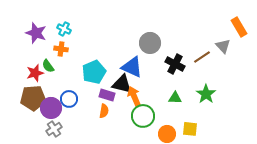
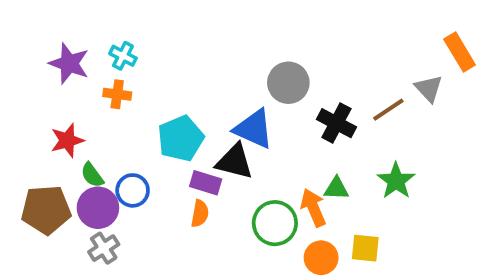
green semicircle: (48, 66) -> (92, 175), moved
orange arrow: (134, 96) -> (313, 208), moved
brown pentagon: (33, 98) -> (46, 210), moved

